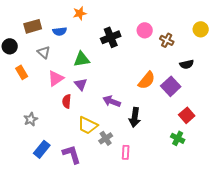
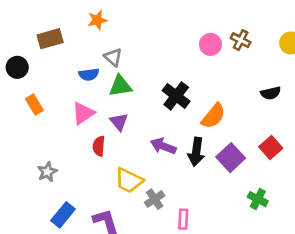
orange star: (80, 13) -> (97, 20), moved
blue semicircle: (60, 31) -> (89, 74), moved
black cross: (111, 37) -> (176, 96), moved, turned -30
brown cross: (167, 40) -> (241, 40), moved
gray triangle: (44, 52) -> (113, 57), moved
purple square: (171, 86) -> (231, 158), moved
red square: (187, 115) -> (271, 148), moved
black arrow: (135, 117) -> (196, 152), moved

